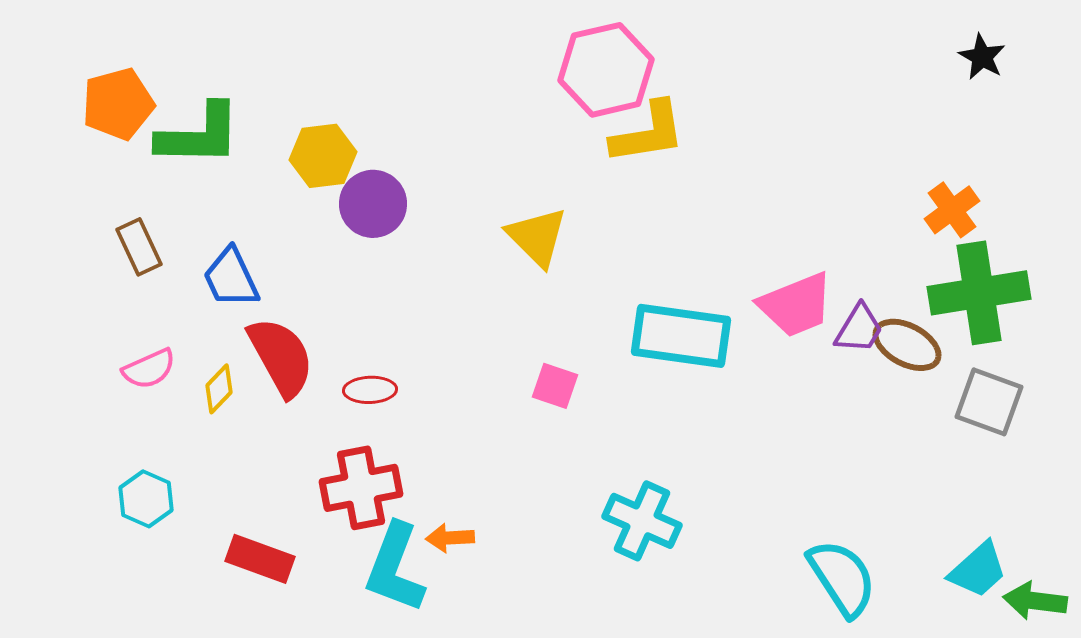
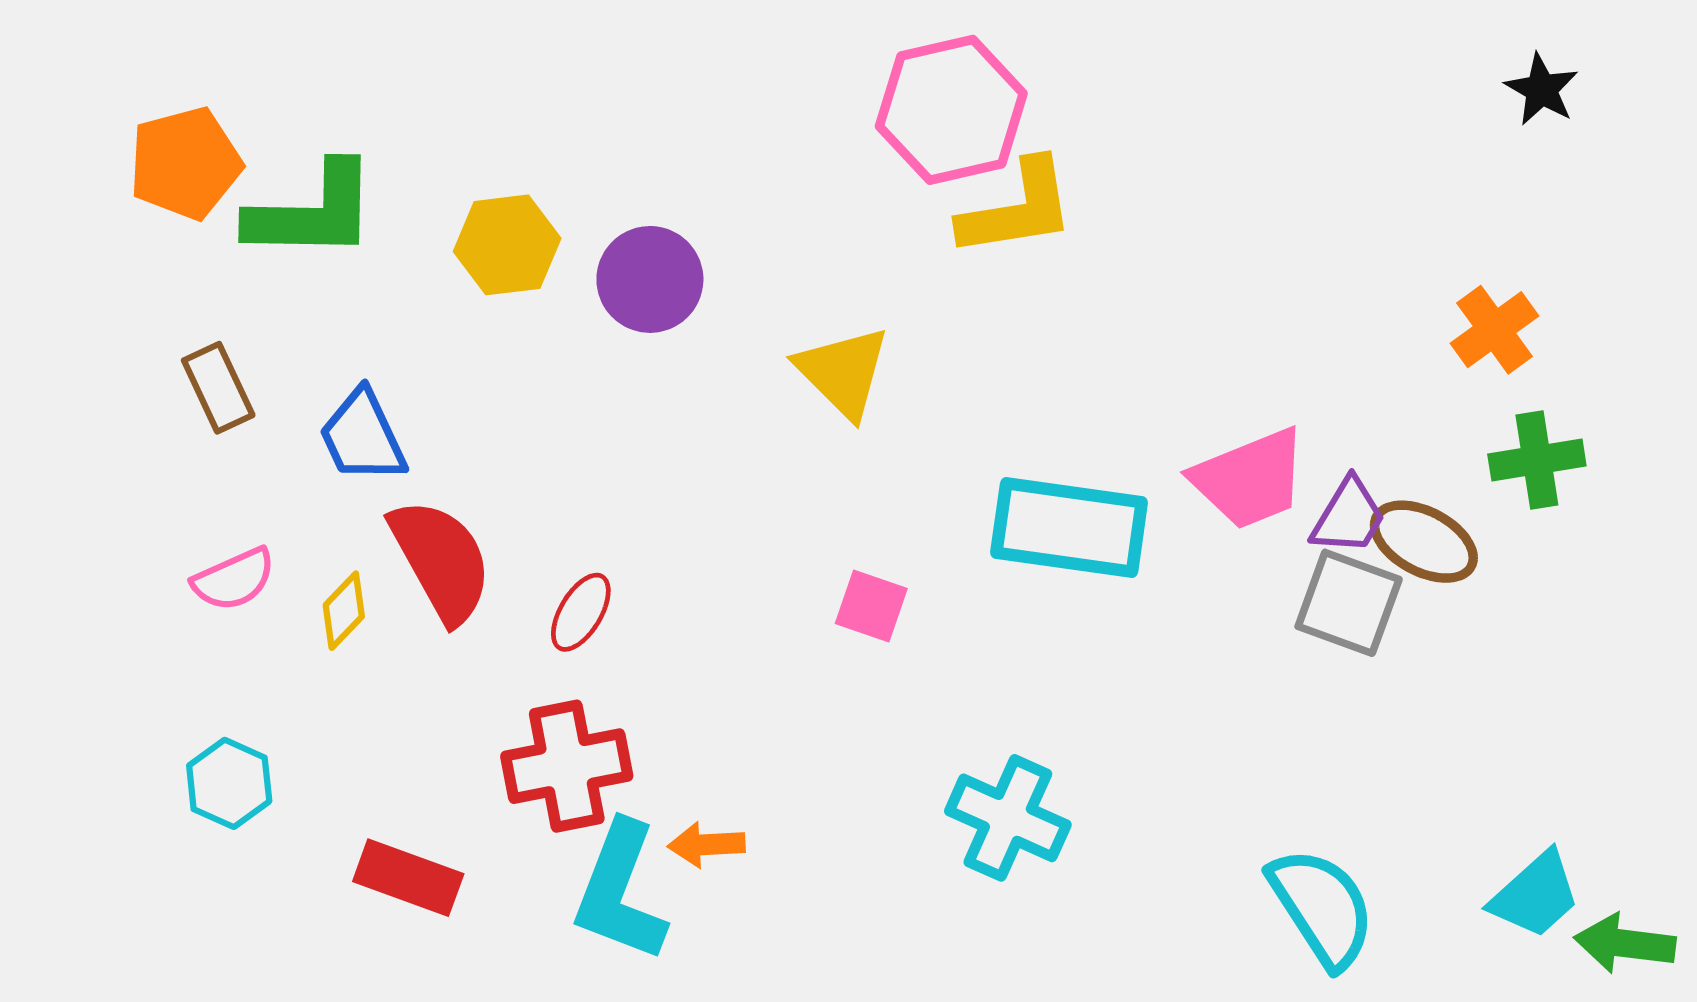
purple circle: (373, 204) -> (650, 279), moved
green cross: (979, 293) -> (1537, 460), size x0.6
red ellipse: (370, 390) -> (581, 612), turned -57
gray square: (989, 402) -> (1349, 603), moved

